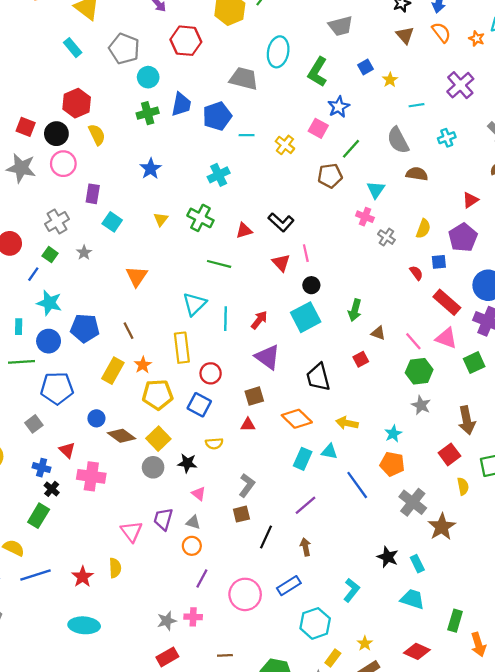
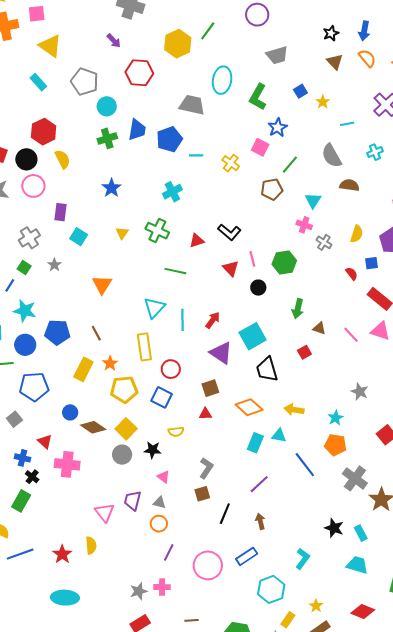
cyan square: (306, 317) -> (253, 336), moved
green hexagon: (419, 371) -> (284, 262), moved

